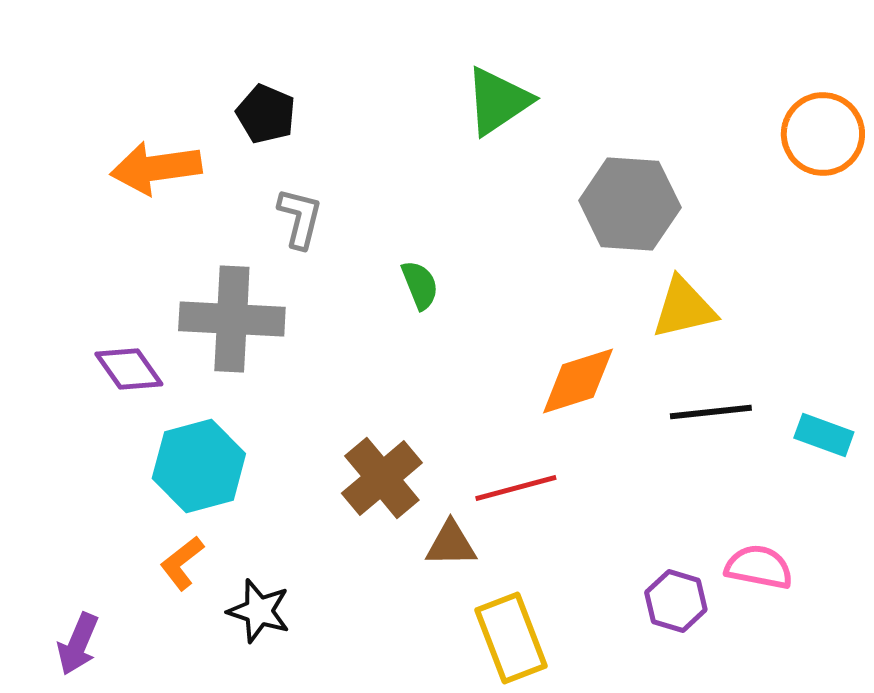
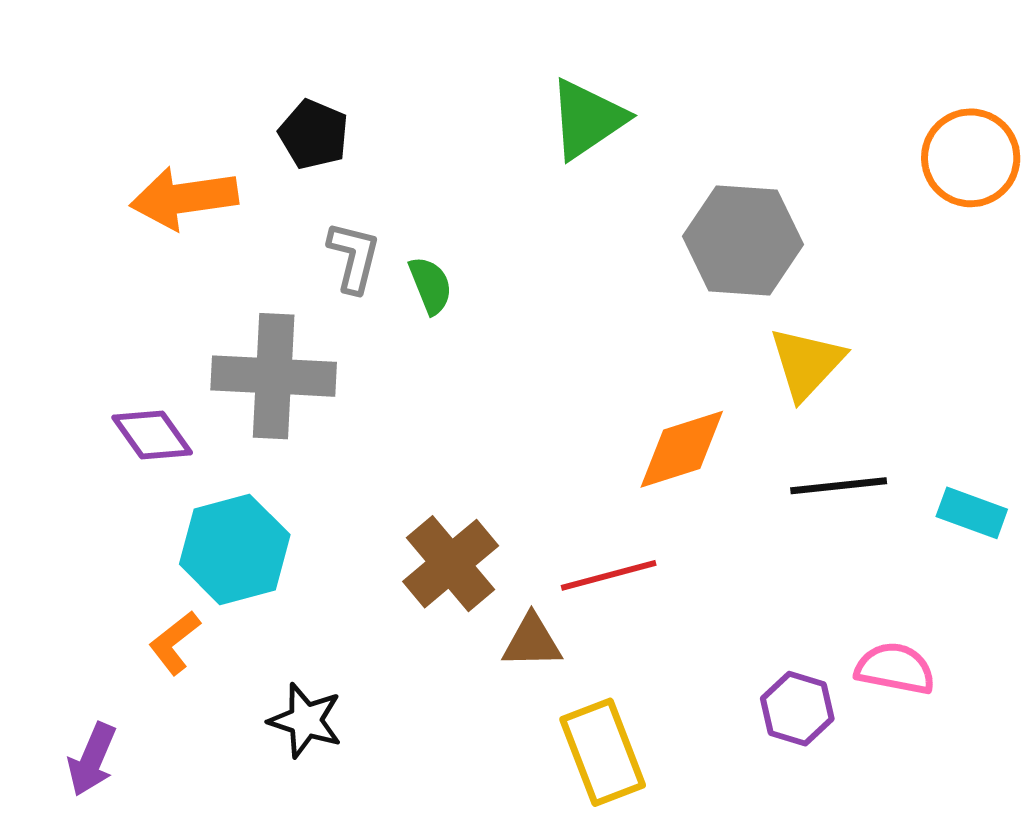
green semicircle: (420, 285) -> (430, 285), moved
yellow triangle: (684, 308) -> (807, 363), turned -34
orange L-shape: (182, 563) -> (175, 643), moved

